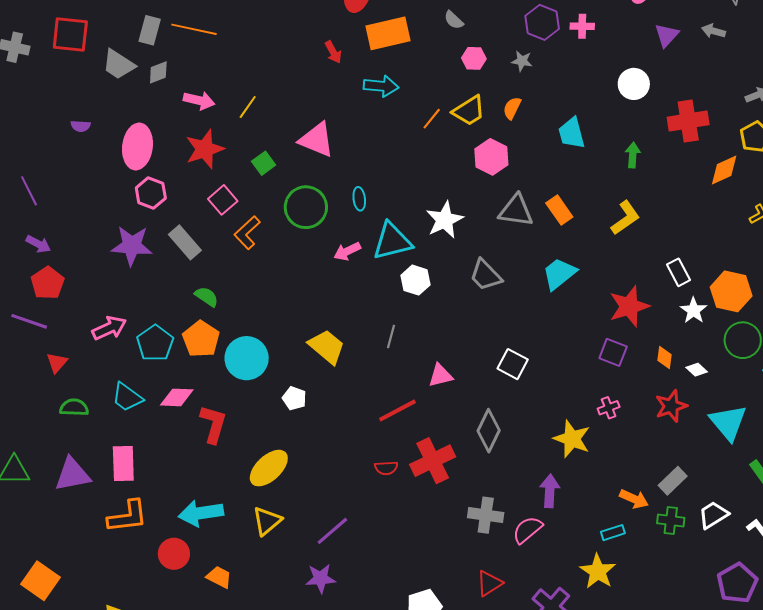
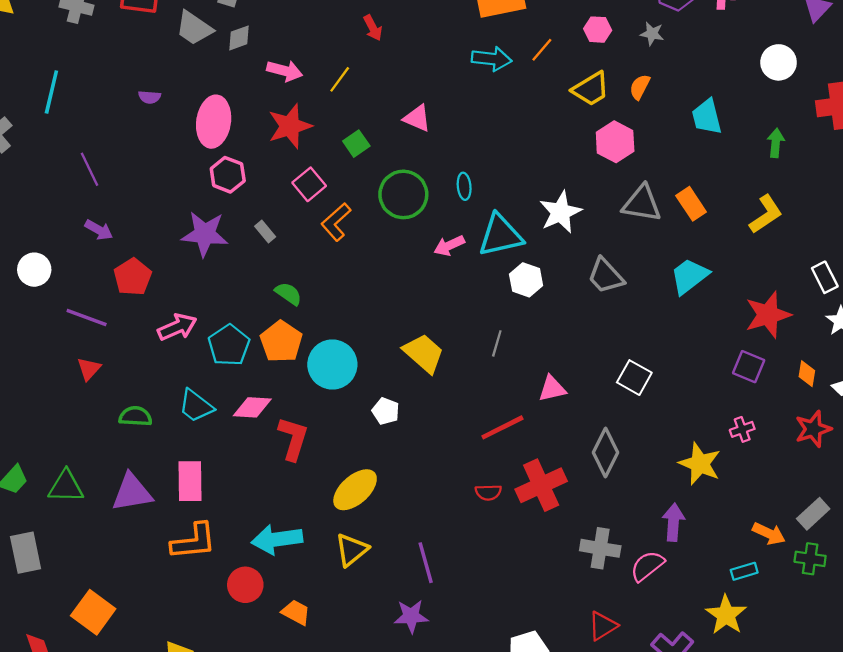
red arrow: (333, 52) -> (373, 28), moved
orange line: (432, 119) -> (542, 50), moved
pink triangle: (317, 140) -> (417, 118), size x0.7
gray rectangle: (185, 242) -> (265, 232), size x0.6
red pentagon: (48, 283) -> (133, 277), moved
red triangle: (57, 363) -> (89, 369), moved
purple line: (332, 531) -> (426, 563), turned -66

